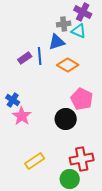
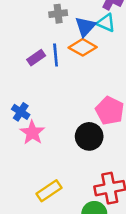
gray cross: (64, 24) -> (58, 14), moved
blue triangle: (57, 42) -> (85, 27), moved, turned -30
orange diamond: (68, 65) -> (83, 47), moved

